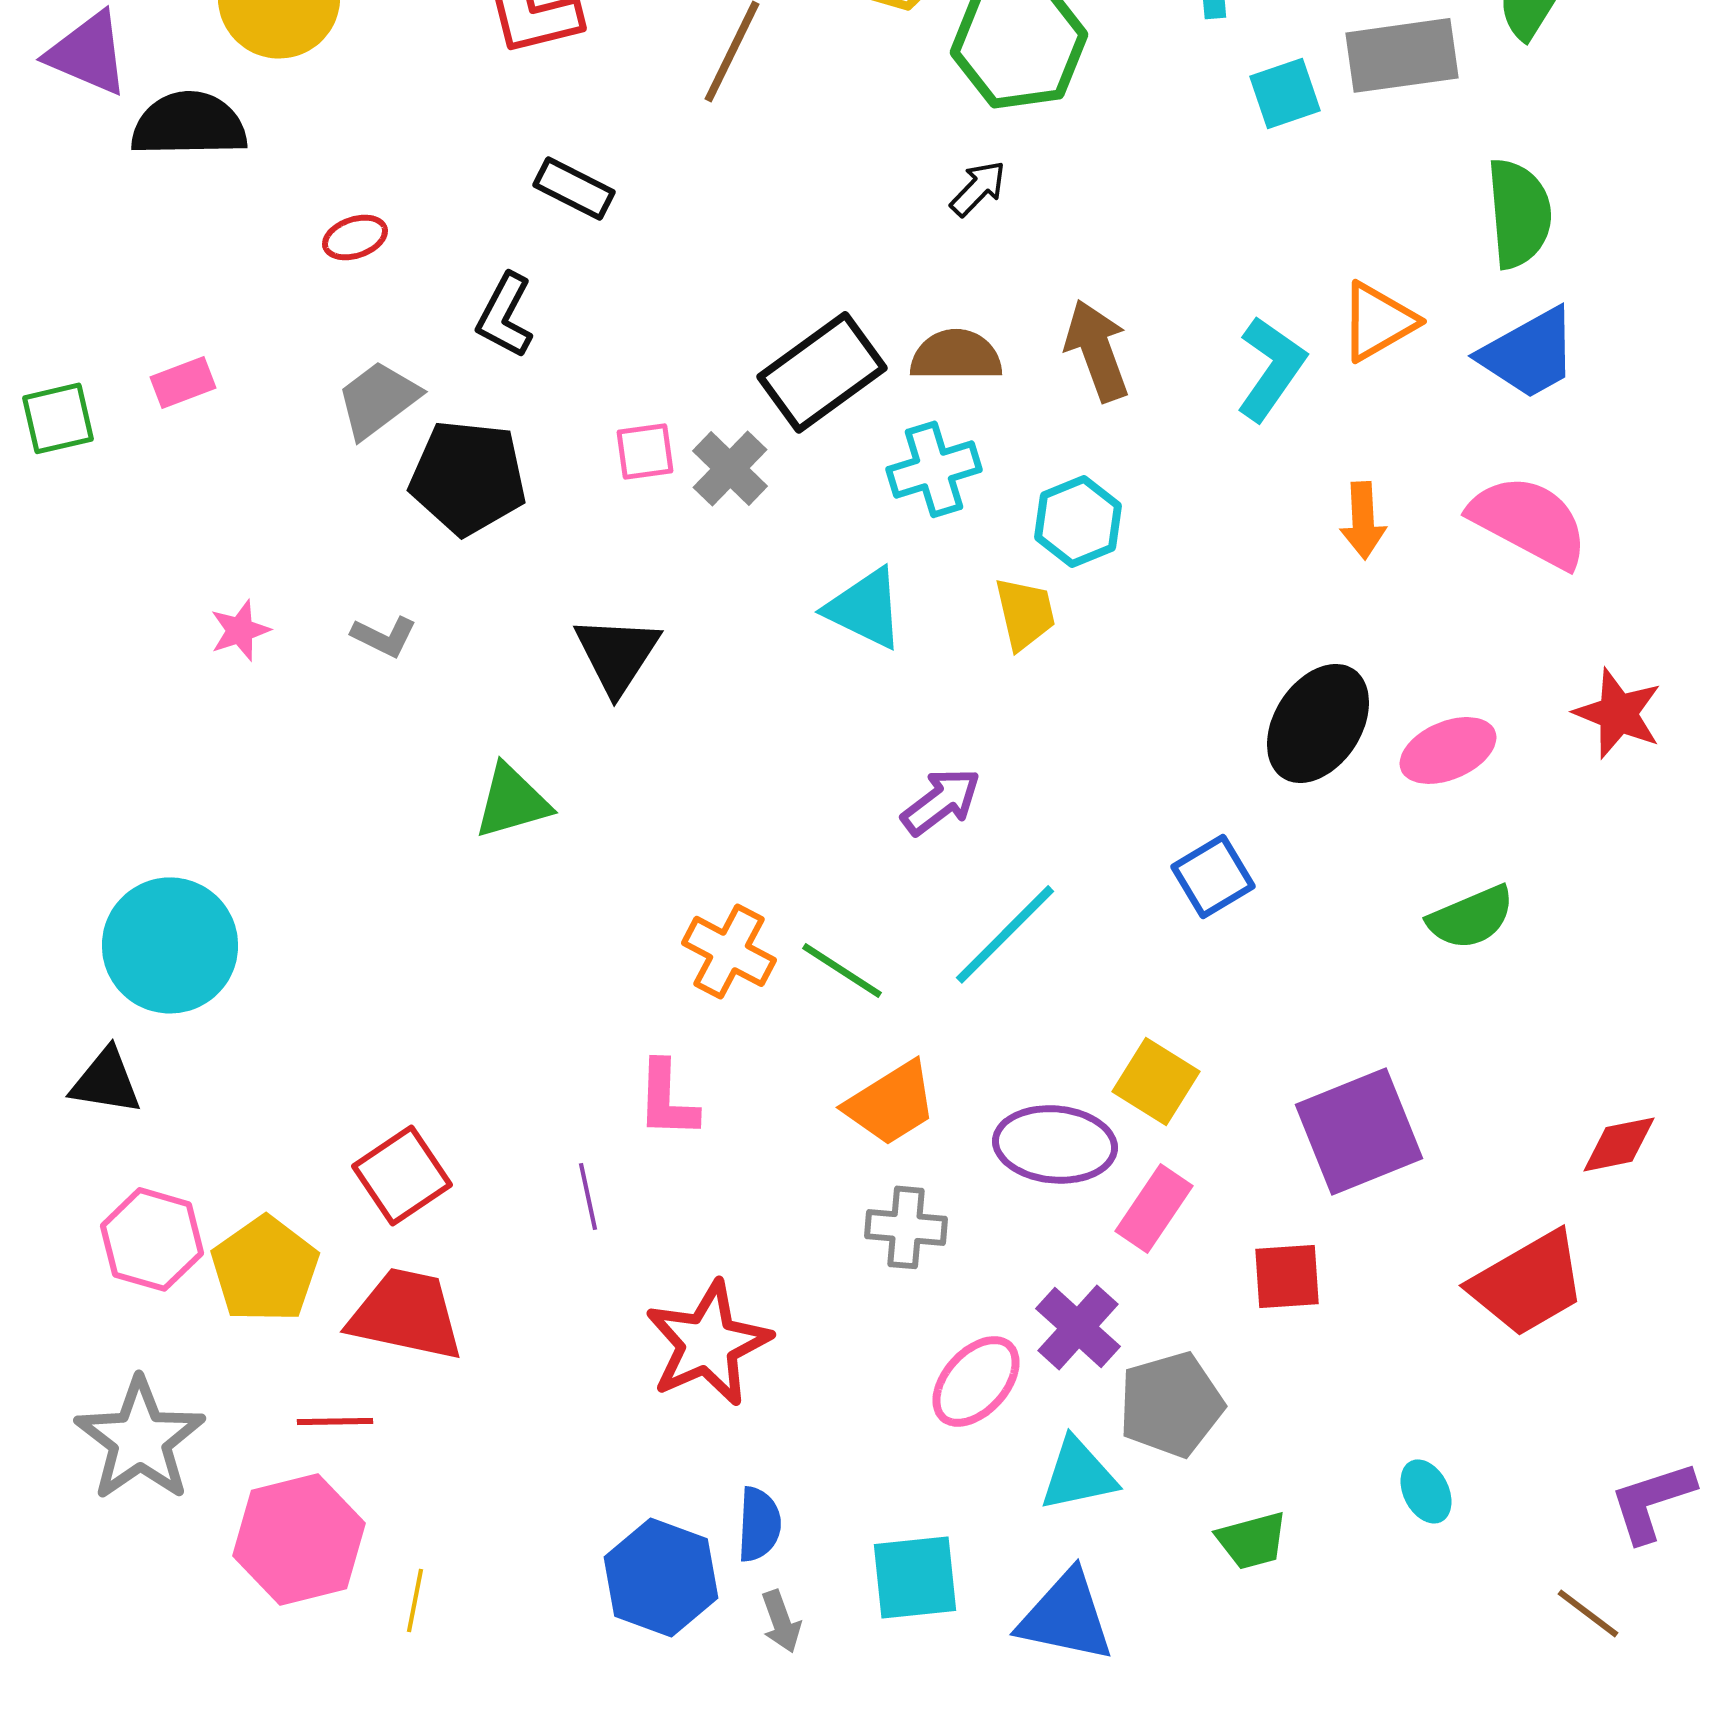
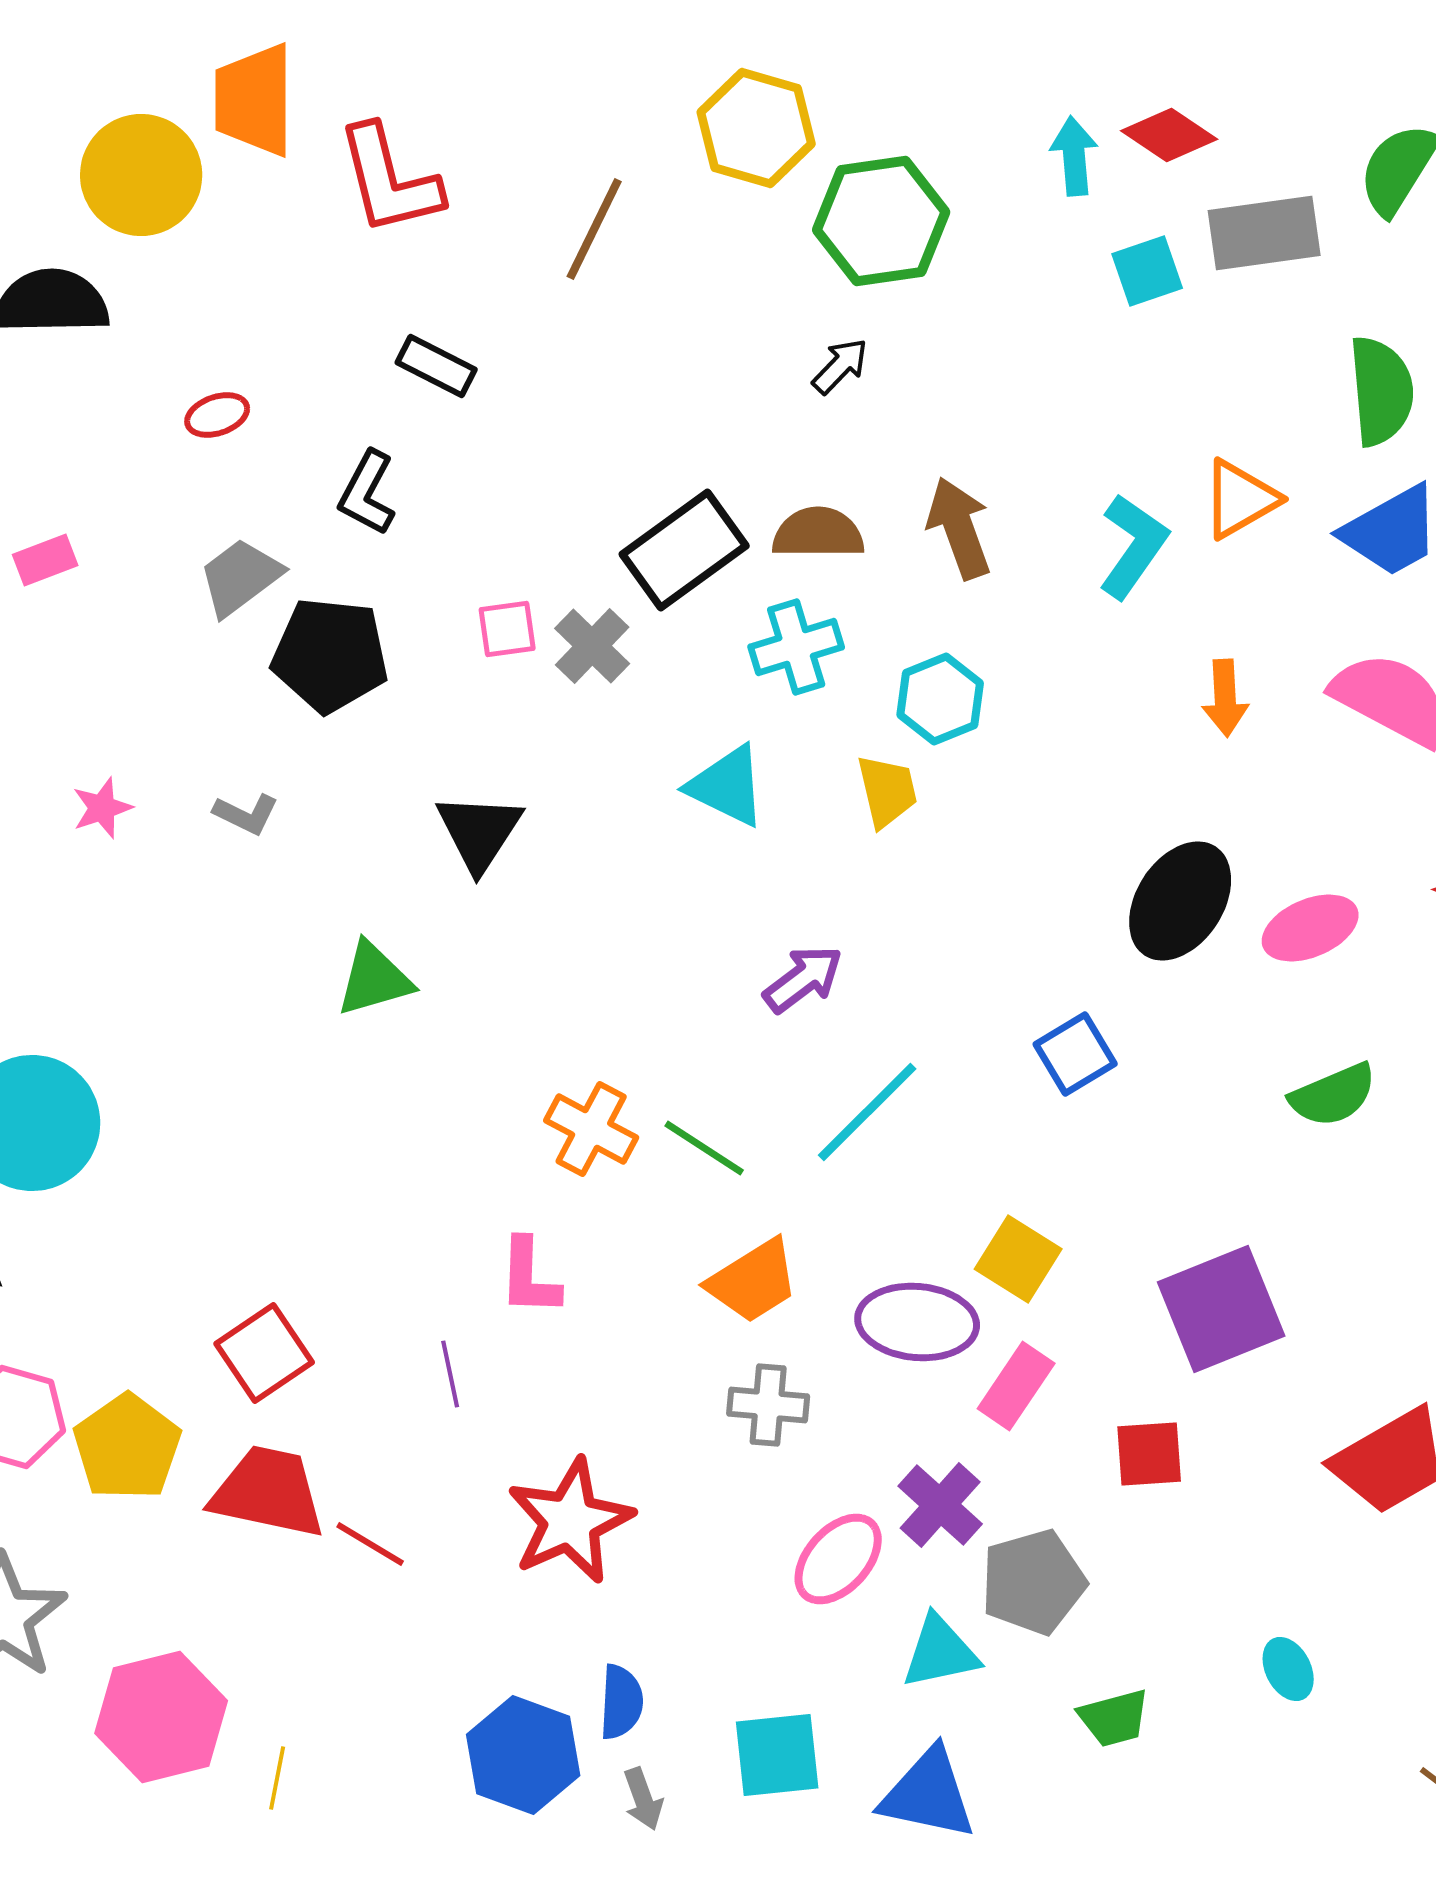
red line: (335, 1421) -> (370, 1544), moved, turned 32

